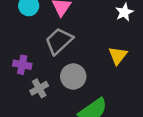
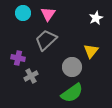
gray circle: (73, 76) -> (72, 67), moved

